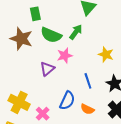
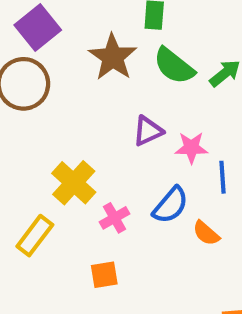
pink star: (65, 56) -> (191, 148), moved

